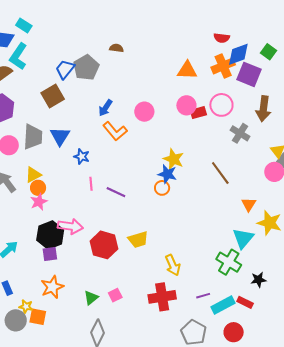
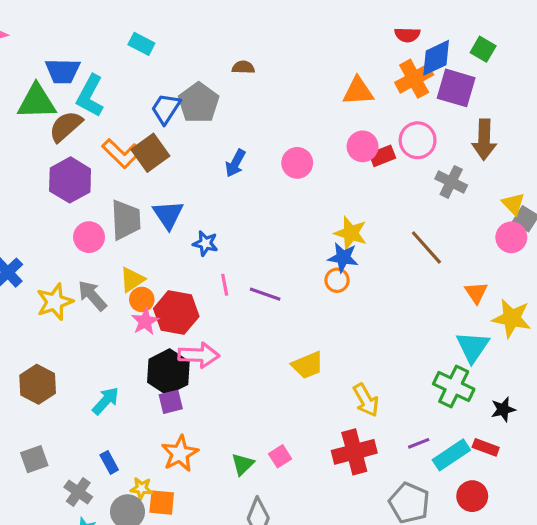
cyan rectangle: (24, 25) -> (141, 44), moved
orange L-shape: (115, 131) -> (122, 153), moved
red hexagon: (104, 245) -> (176, 313), moved

